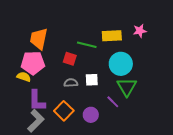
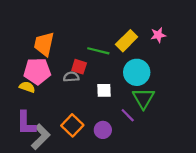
yellow rectangle: (112, 36) -> (127, 41), turned -42
gray semicircle: (71, 83) -> (71, 77), moved
purple L-shape: (37, 101) -> (26, 123), moved

